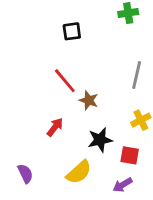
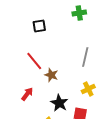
black star: (100, 140) -> (59, 103), turned -30

